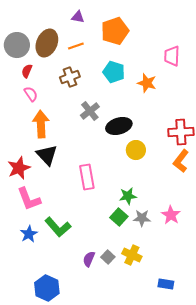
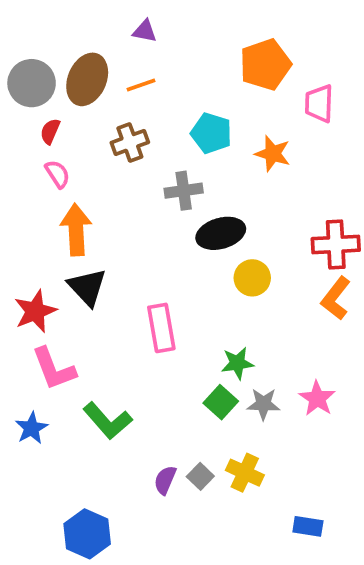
orange pentagon: (115, 31) -> (265, 65), moved
gray cross: (90, 111) -> (184, 191), moved, turned 30
blue star: (29, 234) -> (32, 428), moved

